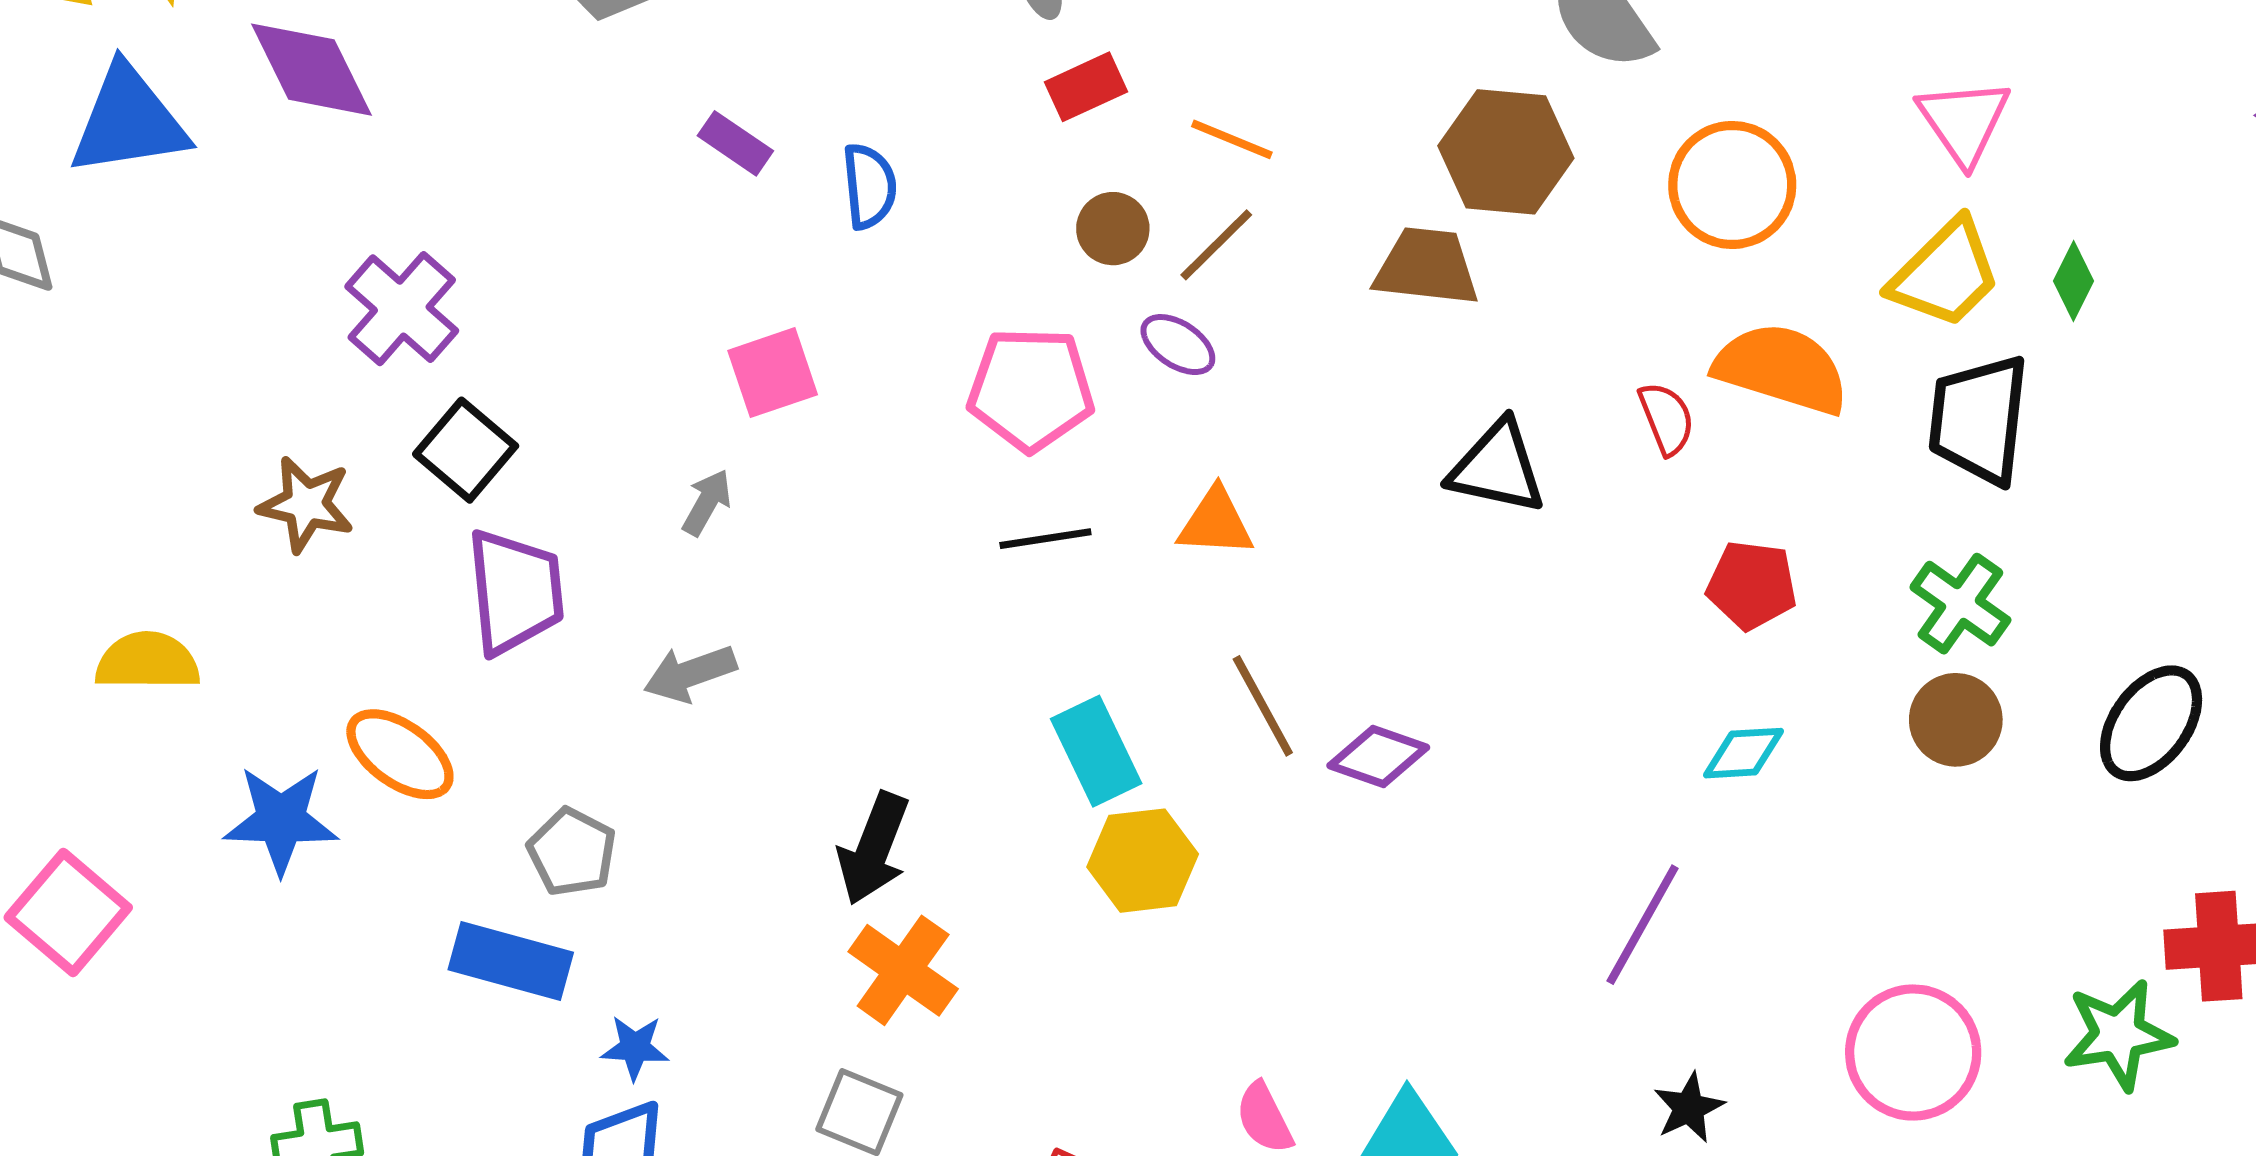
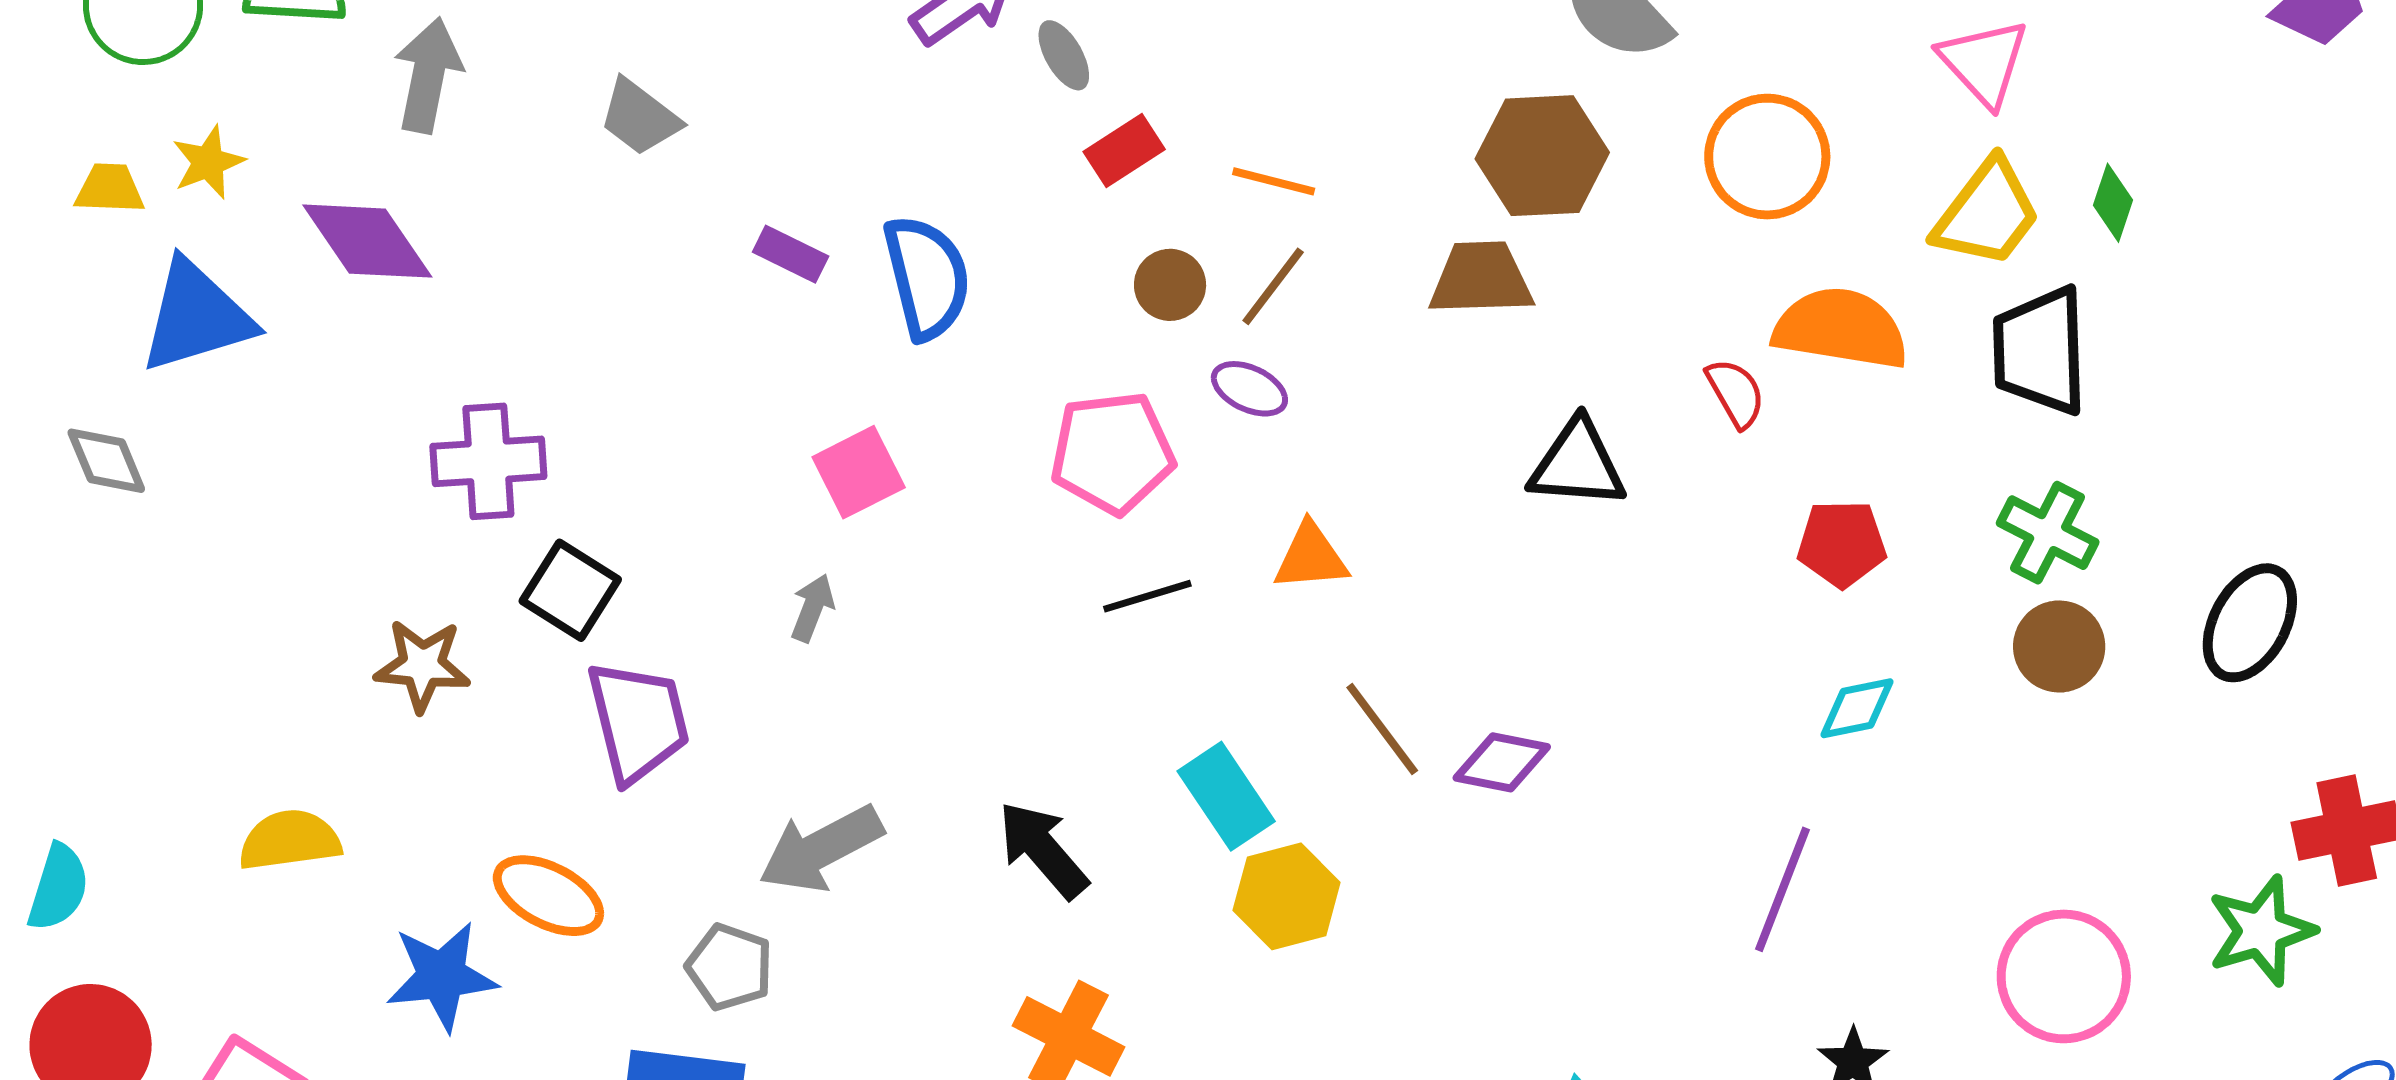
blue semicircle: (869, 186) -> (927, 277), size x1.5
purple cross: (402, 309) -> (488, 461), turned -37
gray arrow: (690, 673) -> (821, 849), moved, size x1.4
black arrow: (874, 849) -> (1043, 850), moved, turned 126

